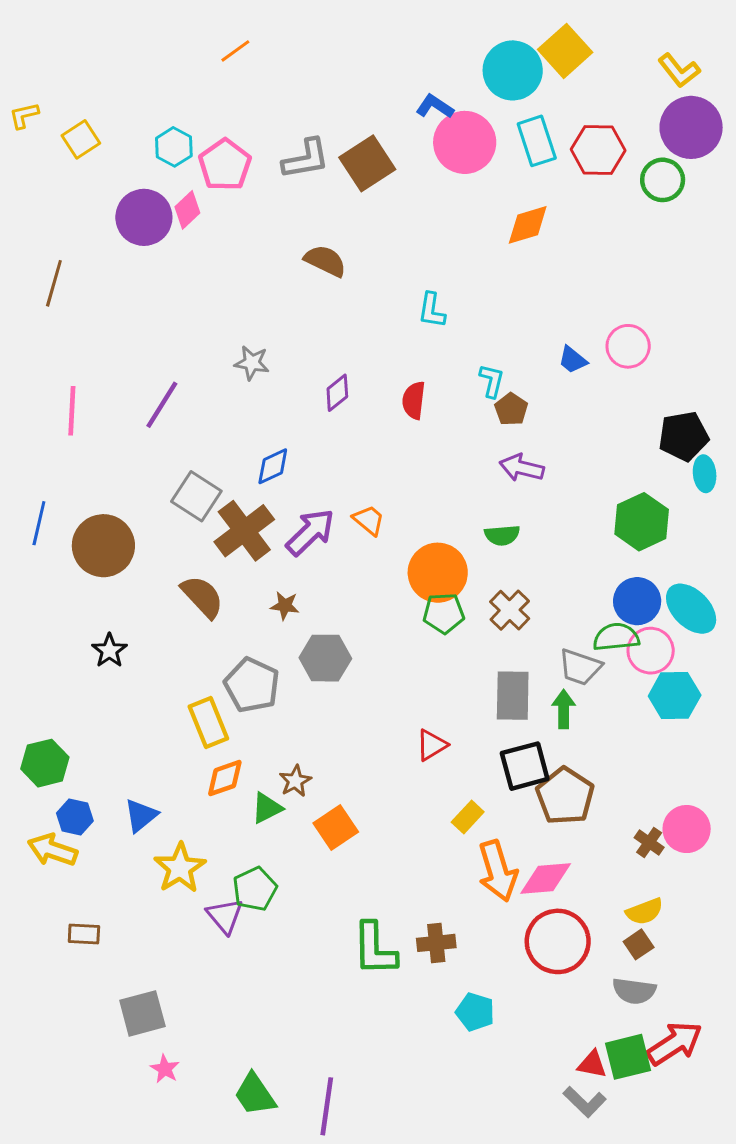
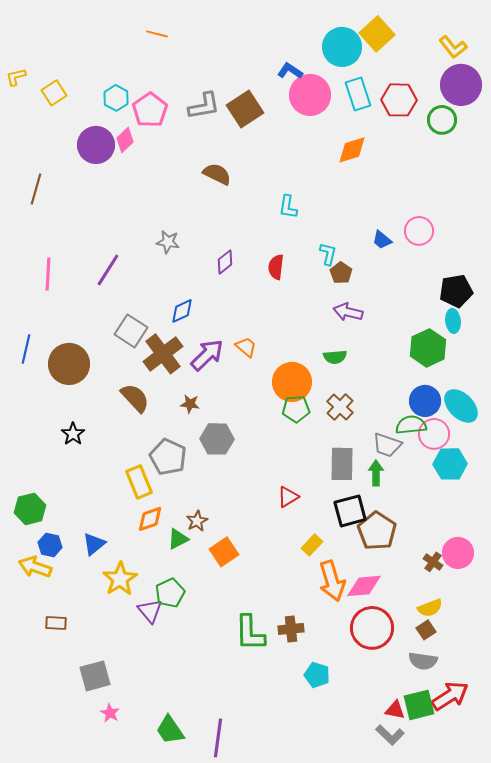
orange line: (235, 51) -> (157, 34), turned 50
cyan ellipse: (705, 474) -> (453, 321), moved

